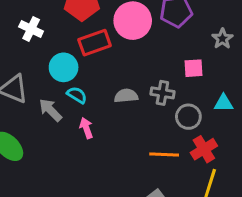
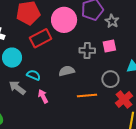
gray star: (222, 39) -> (112, 21), moved
cyan circle: (64, 67) -> (12, 58), moved
gray cross: (162, 93) -> (87, 50), moved
orange line: (164, 154) -> (87, 95), moved

